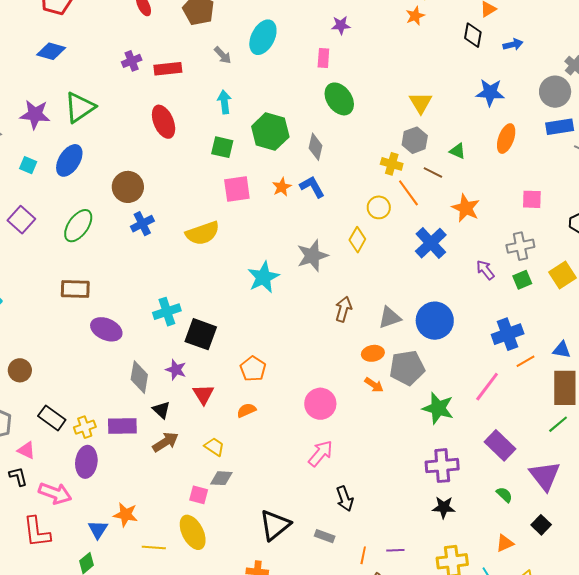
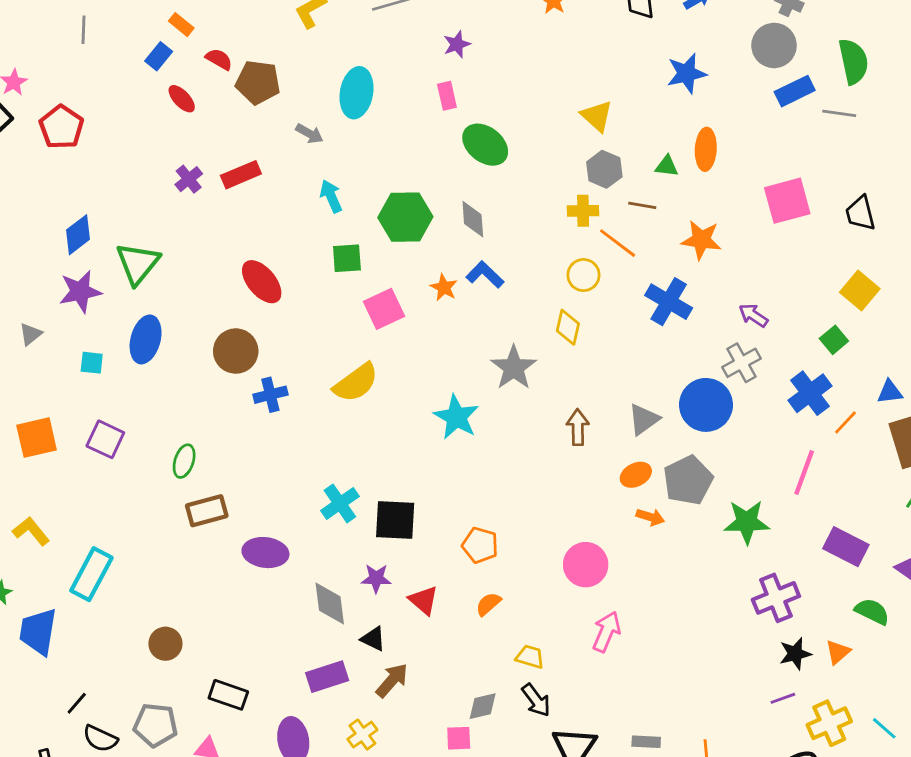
blue diamond: (51, 51) -> (78, 235), moved, turned -36
red ellipse: (164, 122) -> (262, 282), moved
orange ellipse: (506, 139) -> (706, 149), moved
pink square: (532, 199) -> (787, 201), size x1.6
blue cross: (142, 224) -> (270, 395), turned 30
green ellipse: (78, 226) -> (184, 461), moved, size x0.7
gray cross: (520, 246) -> (741, 363), moved
green square: (522, 280) -> (834, 340), moved
yellow cross: (85, 427) -> (362, 735), moved
yellow trapezoid: (214, 447) -> (530, 657), moved
green semicircle: (504, 495) -> (872, 611), size x1.4
black arrow: (345, 499) -> (536, 700), moved
orange triangle: (505, 543) -> (838, 652), moved
purple line: (395, 550) -> (783, 698), moved

